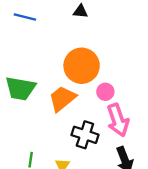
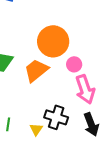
black cross: (85, 135) -> (56, 117), moved

